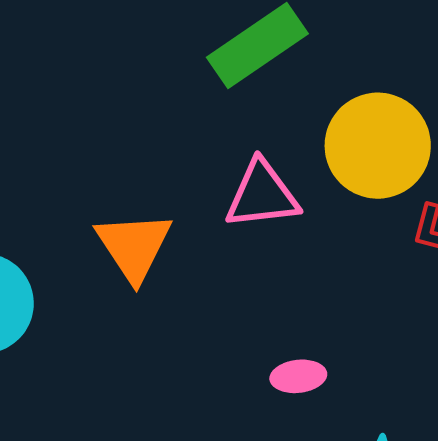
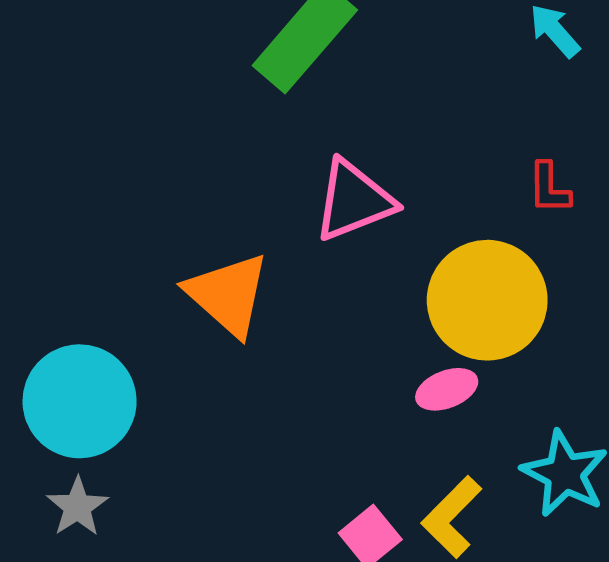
yellow circle: (378, 146) -> (487, 300), moved

